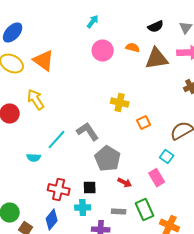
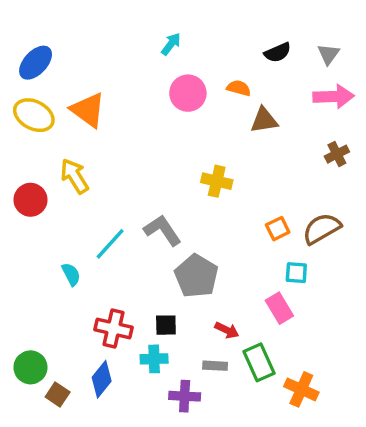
brown triangle: (157, 59) -> (264, 120), moved, size x0.7
orange square: (144, 123) -> (278, 229), moved
cyan square: (167, 157) -> (296, 273), turned -32
cyan semicircle: (34, 158) -> (71, 274), turned -120
red arrow: (125, 183) -> (227, 330), moved

